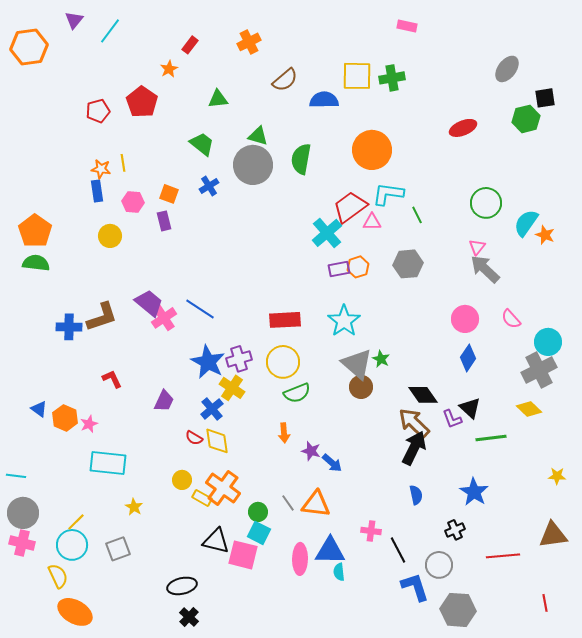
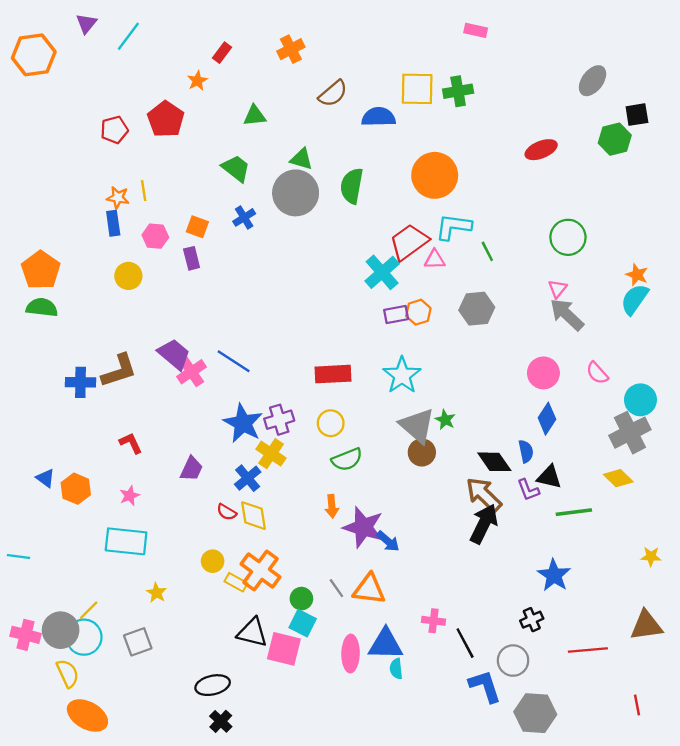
cyan semicircle: (526, 223) -> (635, 299), moved
yellow circle: (283, 362) -> (331, 423), size x0.7
black triangle: (470, 408) -> (549, 477), turned -30
pink star: (89, 424) -> (130, 496), moved
purple star: (311, 451) -> (363, 527), size x1.8
blue semicircle: (416, 495) -> (526, 451), moved
gray circle: (23, 513) -> (61, 630), moved

